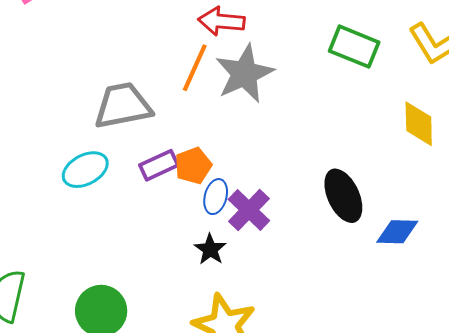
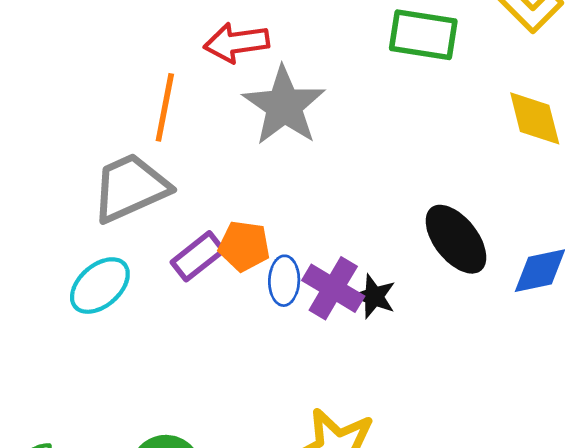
orange line: (195, 68) -> (165, 107), moved
orange pentagon: (193, 166) -> (244, 246), turned -30
black star: (210, 249) -> (374, 296), moved

